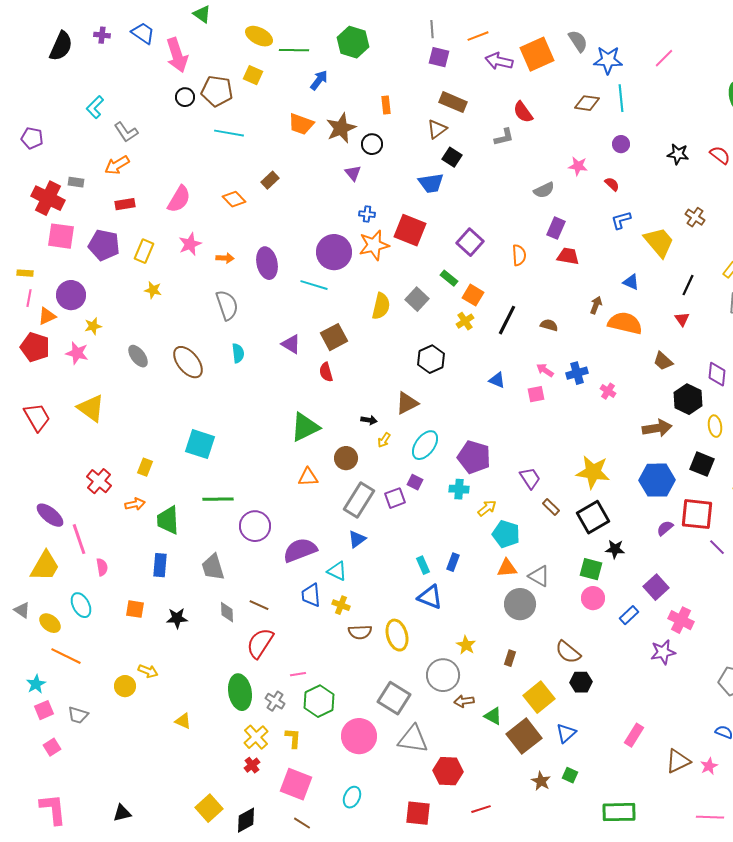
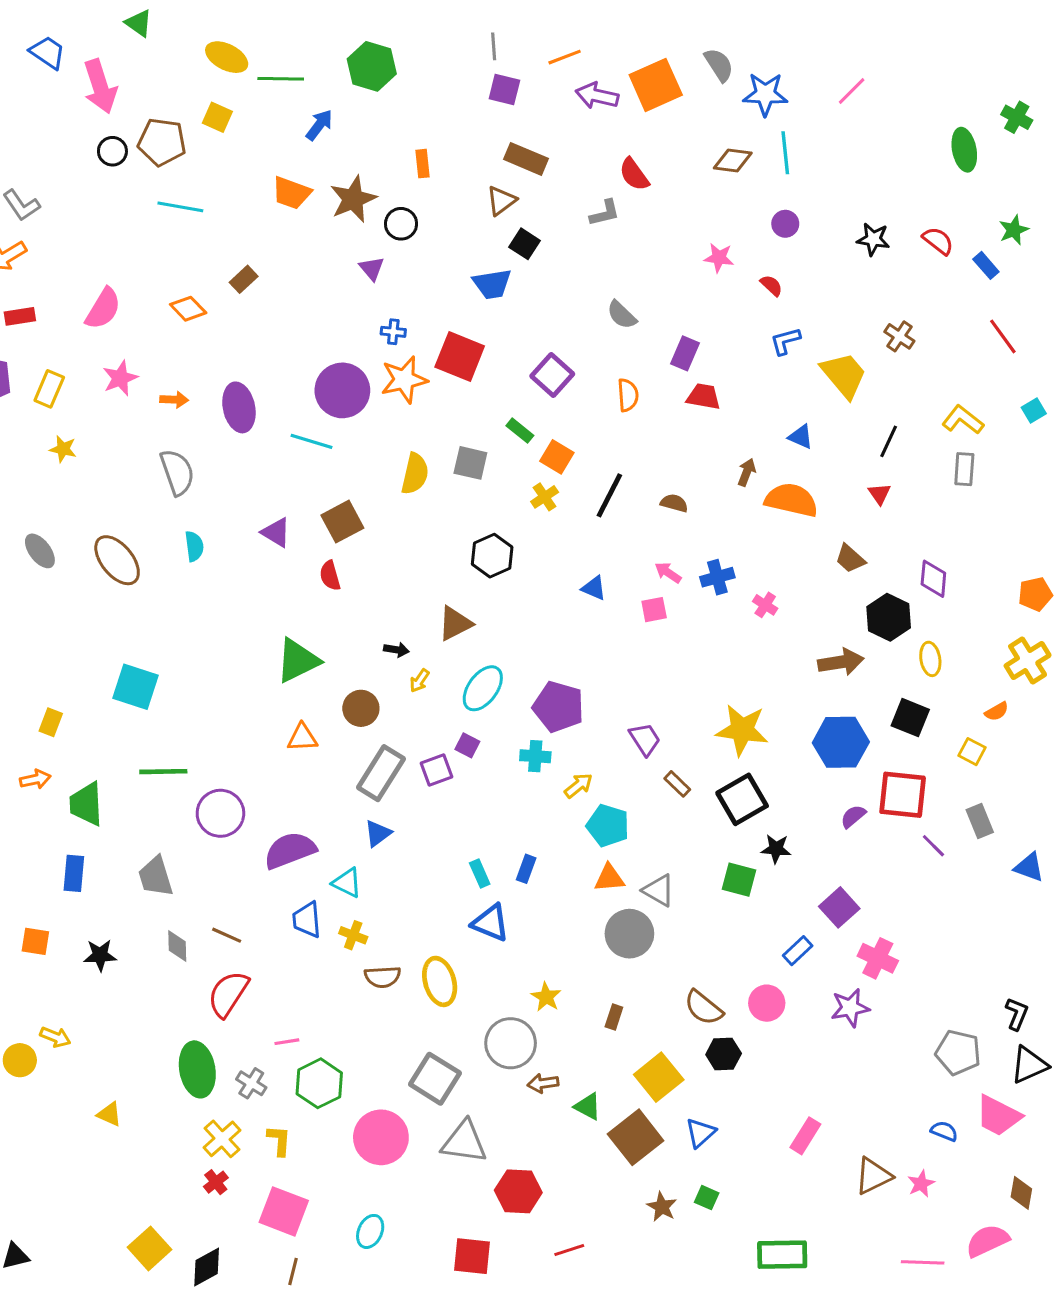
gray semicircle: (544, 190) -> (622, 315), moved, turned 70
gray square: (417, 299) -> (470, 463), turned -30
pink circle: (593, 598) -> (767, 1003), moved
brown line: (302, 823) -> (293, 1272), turned 72

